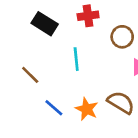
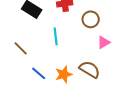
orange star: (87, 109) -> (64, 74), turned 30

